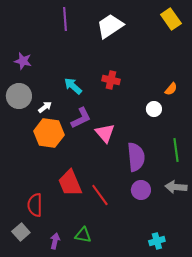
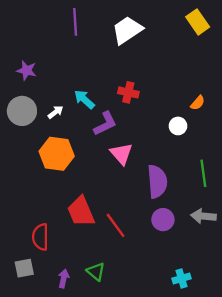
white arrow: (45, 107) -> (55, 112), moved
purple L-shape: (81, 118) -> (105, 124), moved
gray square: (21, 232) -> (24, 268), turned 30
green triangle: (83, 235) -> (96, 272), turned 30

